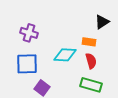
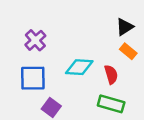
purple cross: (29, 33) -> (35, 40), turned 30
orange rectangle: (89, 42) -> (128, 51), moved, turned 32

